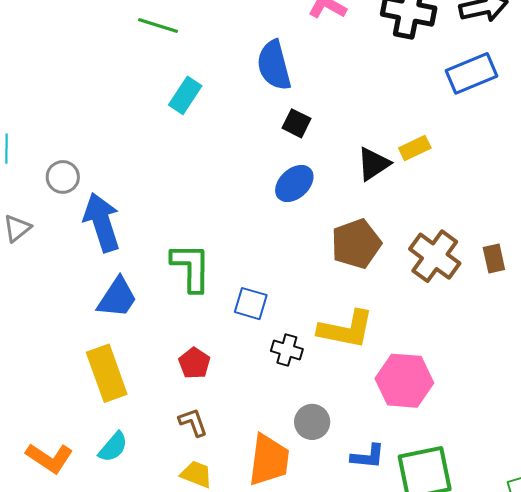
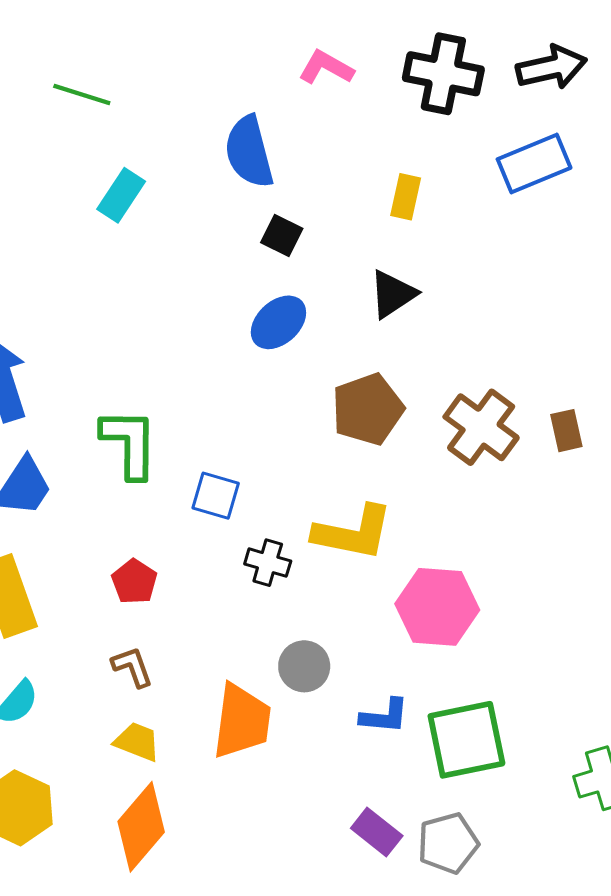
yellow rectangle: (415, 148) -> (406, 197), moved, turned -52

